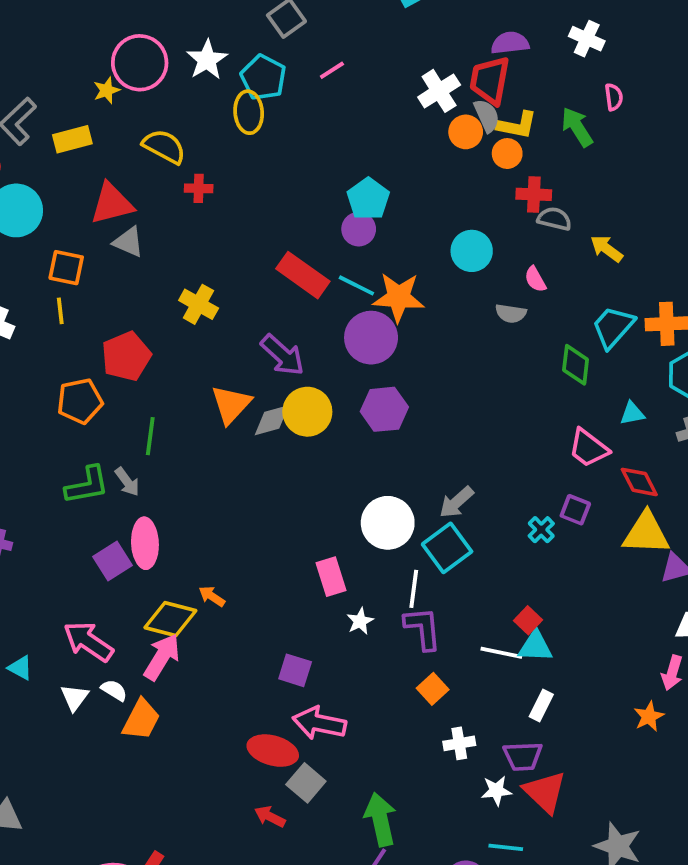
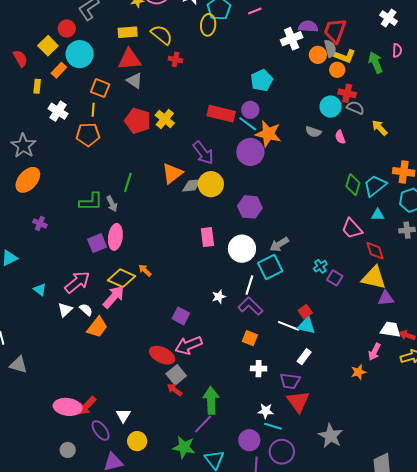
purple semicircle: (510, 43) -> (308, 26), moved
white cross: (439, 91) -> (292, 39), moved
yellow rectangle: (72, 139) -> (128, 32), moved
purple circle: (359, 229) -> (250, 110), moved
cyan circle: (472, 251) -> (331, 107), moved
red rectangle: (303, 275) -> (221, 114), turned -32
gray semicircle: (511, 313) -> (313, 132), moved
cyan trapezoid: (613, 327) -> (375, 186), moved
red pentagon: (126, 356) -> (138, 121), moved, turned 30
orange pentagon: (80, 401) -> (88, 135), moved
purple hexagon: (384, 409) -> (250, 207), moved
purple square: (575, 510) -> (335, 278), moved
pink rectangle: (331, 577) -> (207, 237), moved
purple L-shape: (423, 628) -> (250, 306), turned -50
pink arrow: (88, 641) -> (77, 282), turned 96
orange square: (433, 689) -> (250, 338), turned -35
pink arrow: (319, 723) -> (189, 345), turned -44
white star: (496, 791) -> (266, 411), moved
red arrow: (270, 817) -> (175, 390), moved

